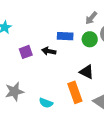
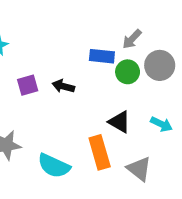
blue rectangle: (65, 36) -> (102, 56), moved
cyan semicircle: (46, 103) -> (54, 166), size x1.5

